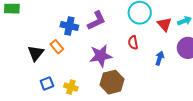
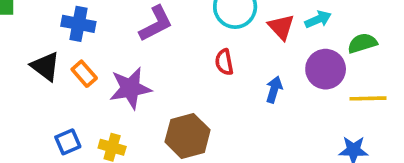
blue cross: (69, 26) -> (78, 24), moved
black triangle: (36, 53) -> (45, 66), moved, turned -30
purple star: (101, 56) -> (130, 88), moved

